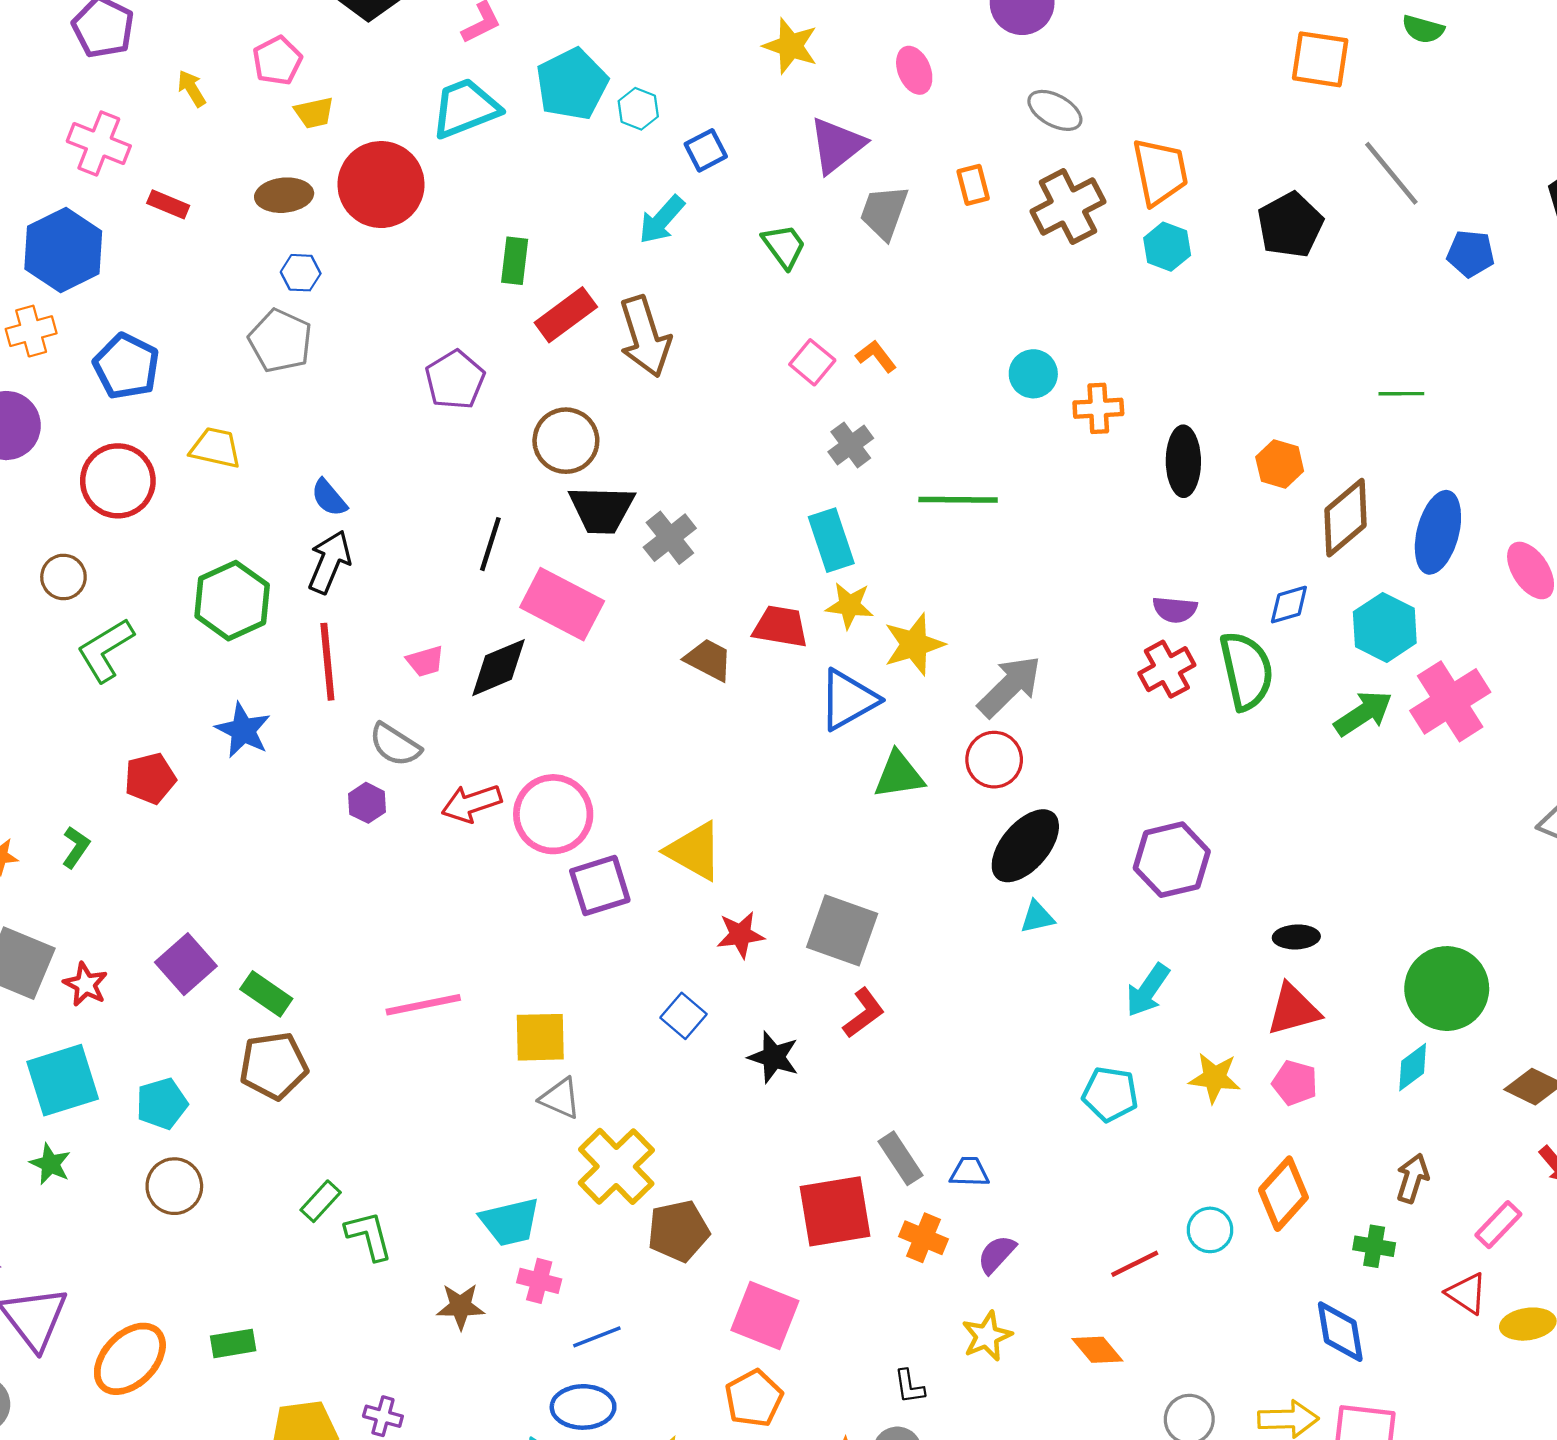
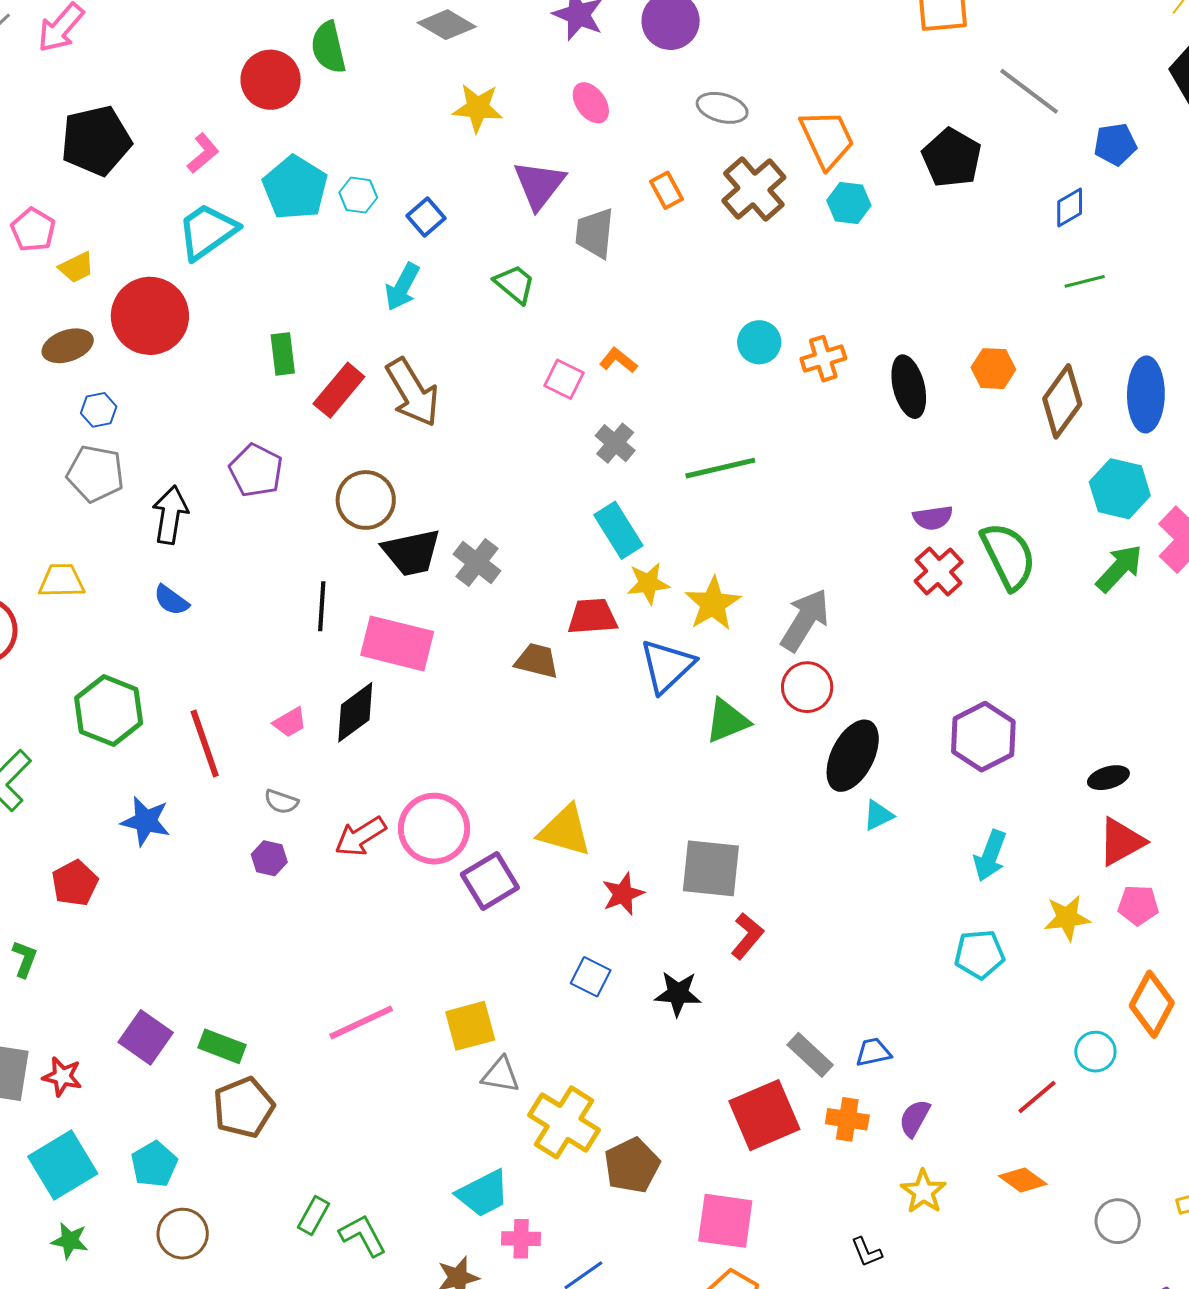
black arrow: (330, 562) -> (170, 515), moved
blue diamond: (1289, 605) -> (1070, 208), moved
gray semicircle: (395, 745) -> (281, 802), size x0.7

